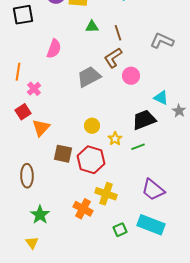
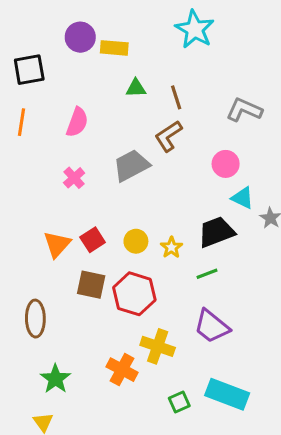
orange line: (18, 72) -> (21, 122), moved
pink circle: (131, 76) -> (226, 164), moved
pink cross: (34, 89) -> (74, 178), moved
red square: (23, 112) -> (93, 240), moved
yellow star: (115, 139) -> (171, 247), moved
purple trapezoid: (153, 190) -> (212, 326), moved

